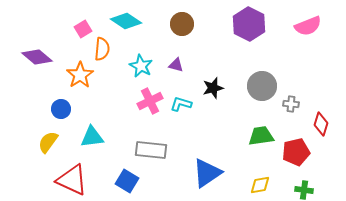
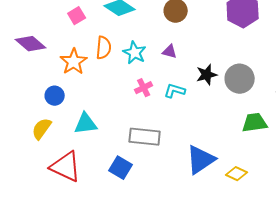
orange semicircle: (102, 49) -> (104, 48), moved
gray circle: (262, 86) -> (240, 79), moved
pink cross: (150, 101) -> (144, 88), size x0.7
yellow diamond: (260, 185) -> (237, 174), moved, turned 35

